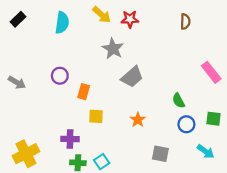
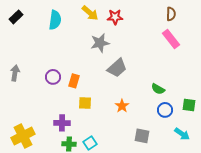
brown semicircle: (185, 21) -> (171, 14), moved
gray star: (113, 49) -> (100, 43), turned 30
pink rectangle: (211, 72) -> (171, 39), moved
purple circle: (60, 76) -> (53, 77), moved
gray arrow: (17, 82) -> (15, 73), turned -112
green semicircle: (178, 101) -> (158, 89), turned -32

